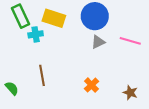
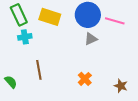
cyan cross: (36, 34) -> (25, 37), moved
pink line: (130, 41) -> (115, 21), moved

